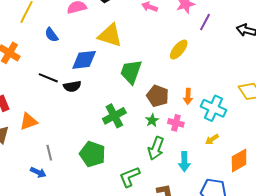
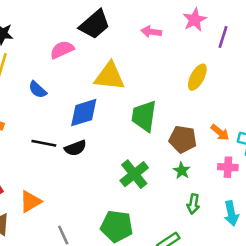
orange arrow: (188, 96) -> (220, 132), turned -42
pink cross: (176, 123) -> (228, 167), moved
green arrow: (156, 148) -> (193, 204), size x0.7

